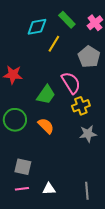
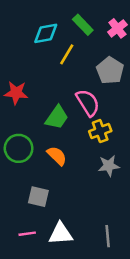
gray square: (23, 167) -> (38, 197), moved
white triangle: (49, 189) -> (61, 234), size x1.5

